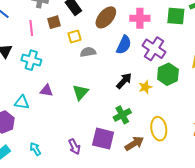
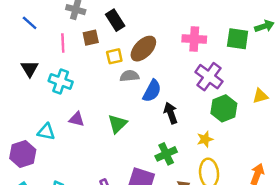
brown ellipse: (106, 17) -> (143, 49), moved
blue semicircle: (124, 45) -> (152, 91), moved
black arrow: (124, 81) -> (171, 113), turned -66
yellow star: (145, 87) -> (205, 139), moved

